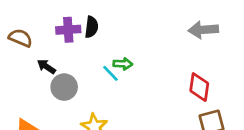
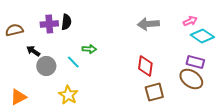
brown semicircle: (20, 38) -> (14, 30), turned -36
cyan line: (111, 73) -> (73, 62), moved

